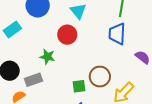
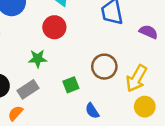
green square: (79, 86) -> (71, 85), moved

